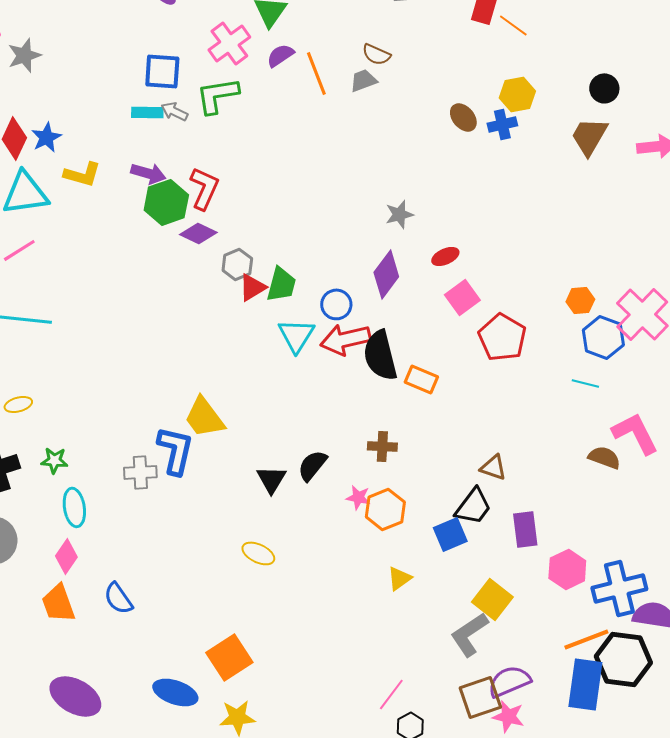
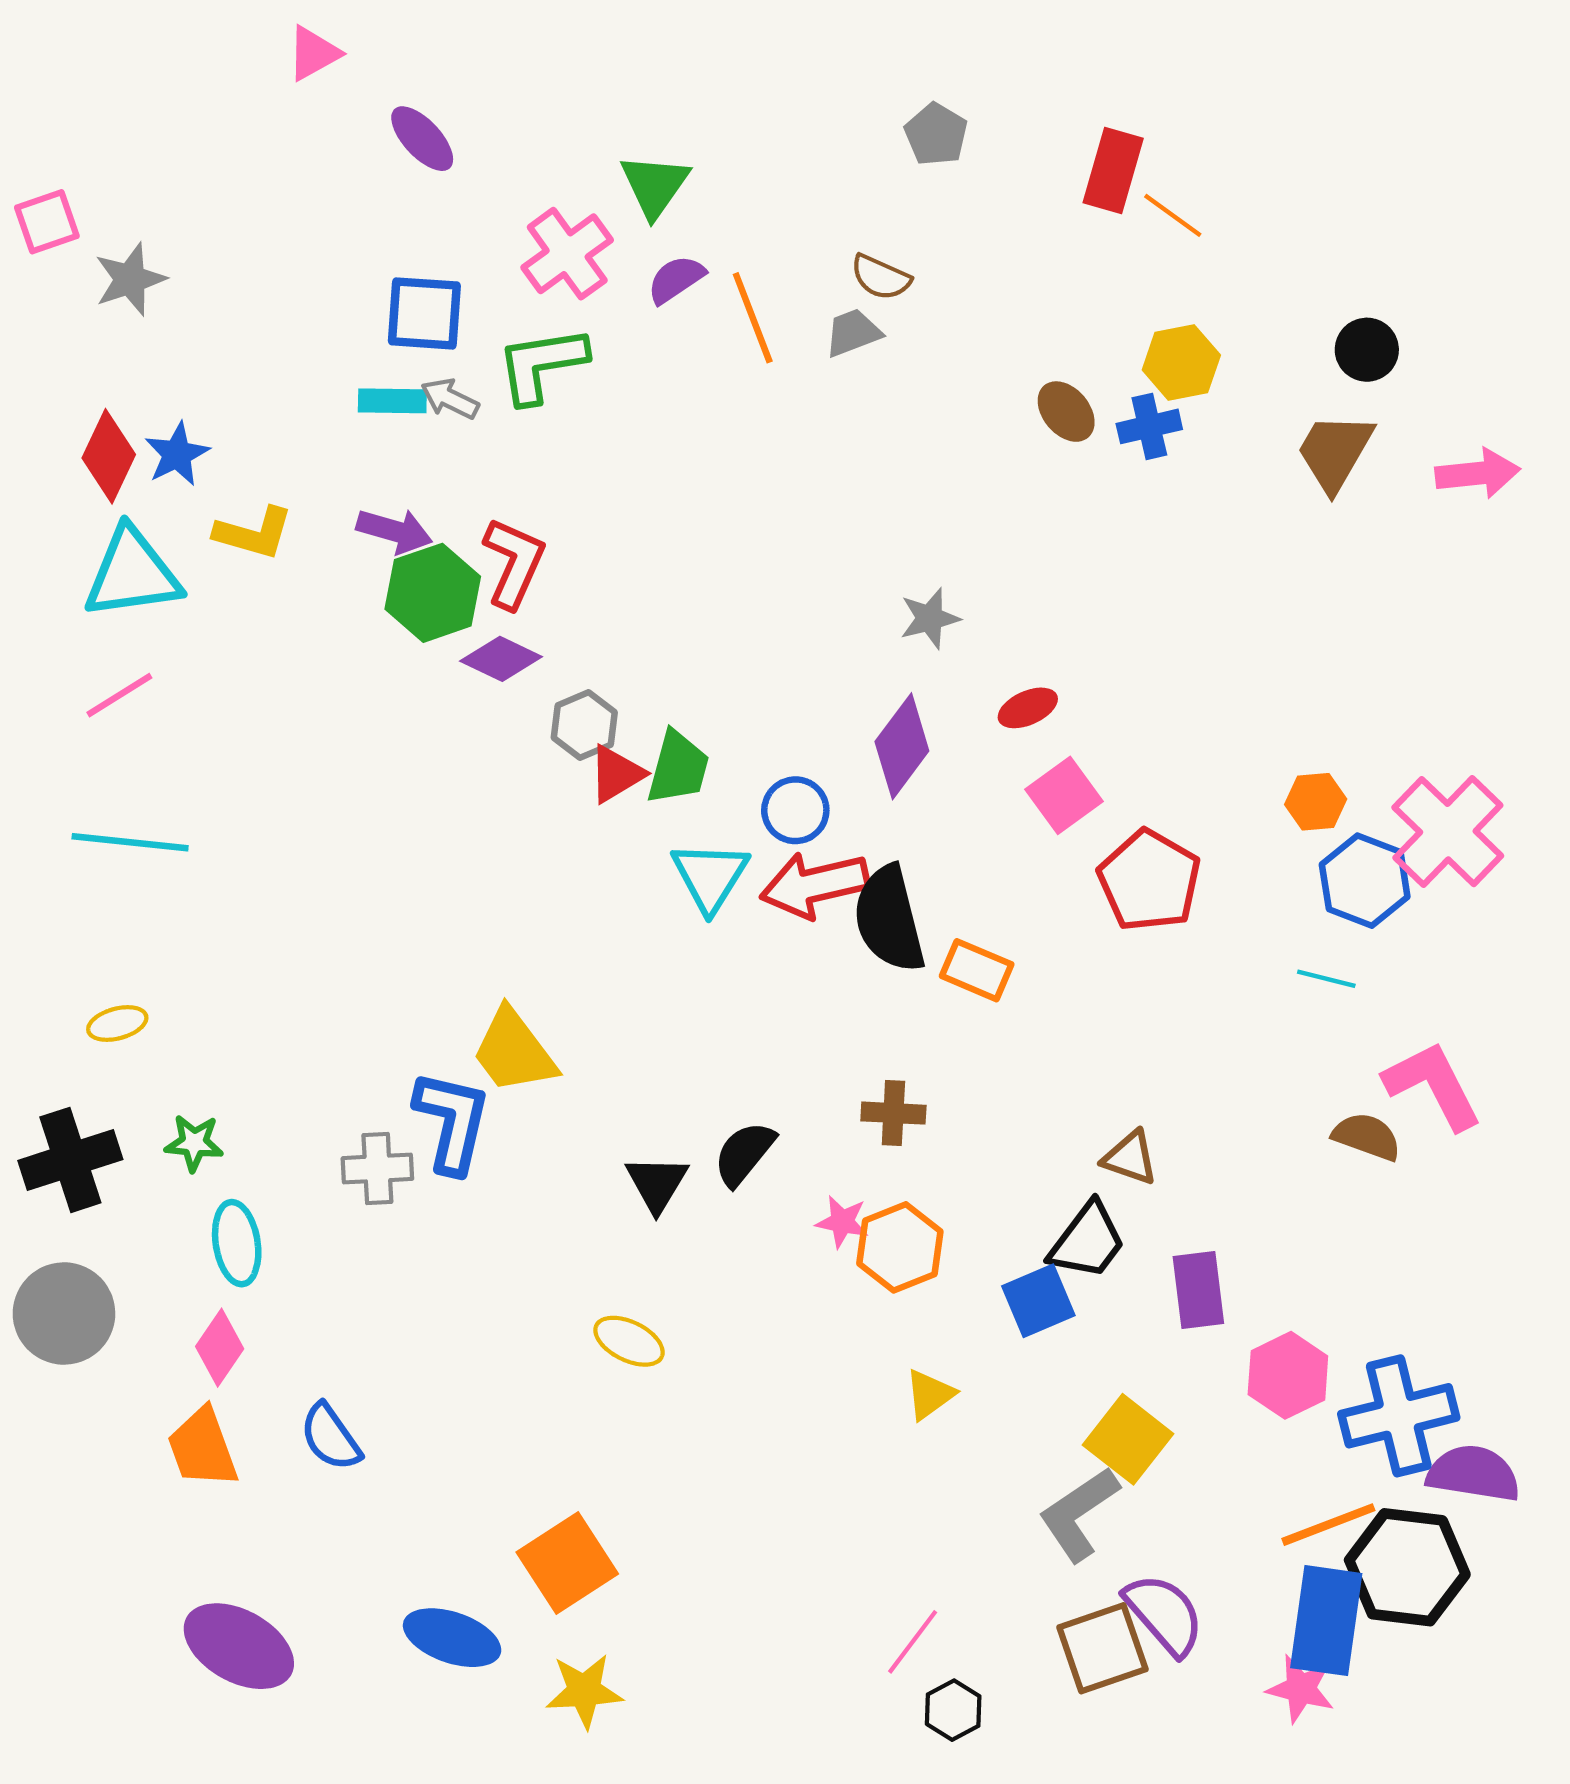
purple semicircle: (509, 681) -> (1164, 1614), turned 72
pink star: (508, 716) -> (1301, 1689), moved

